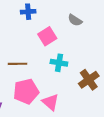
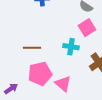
pink square: (47, 36) -> (87, 28), moved

